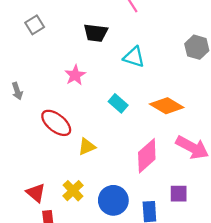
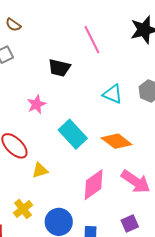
cyan triangle: (134, 57) -> (113, 94), moved
cyan rectangle: (118, 103) -> (73, 134), size x1.6
purple square: (179, 194) -> (130, 223), moved, turned -30

